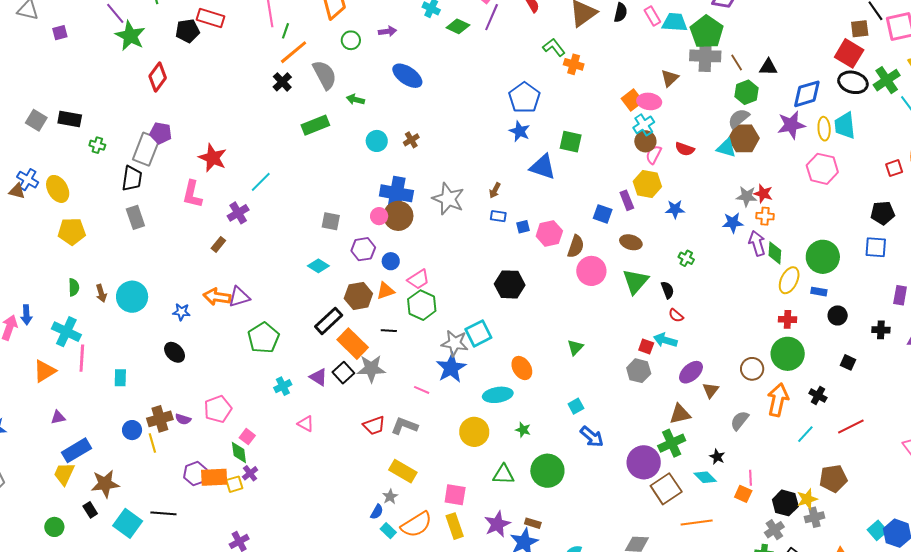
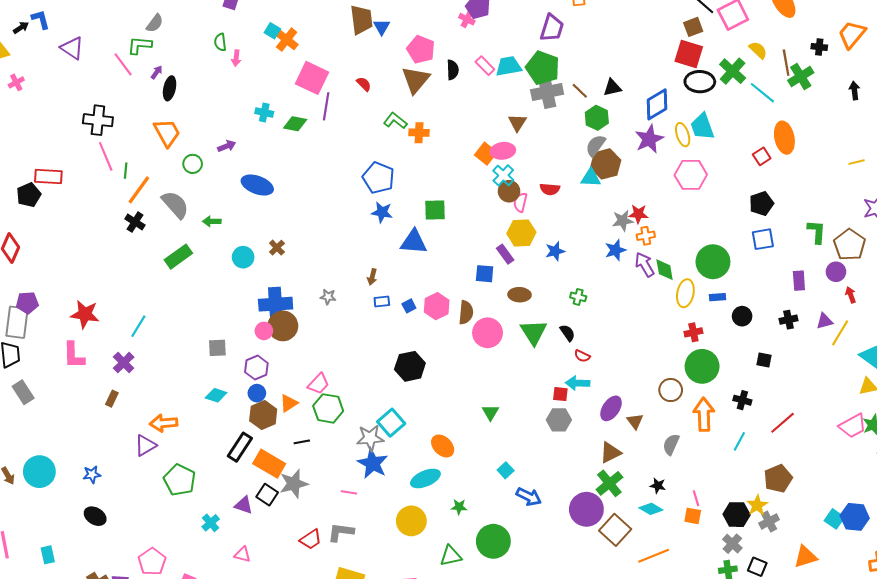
gray star: (448, 199) -> (328, 297), size x0.5
blue circle: (391, 261) -> (257, 393), moved
orange arrow: (217, 297) -> (164, 423), moved

